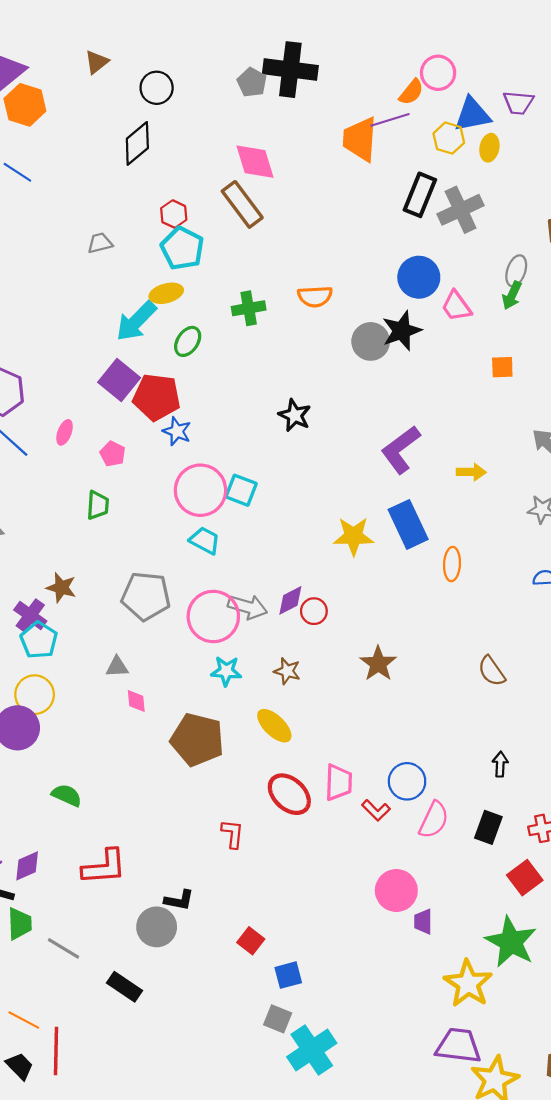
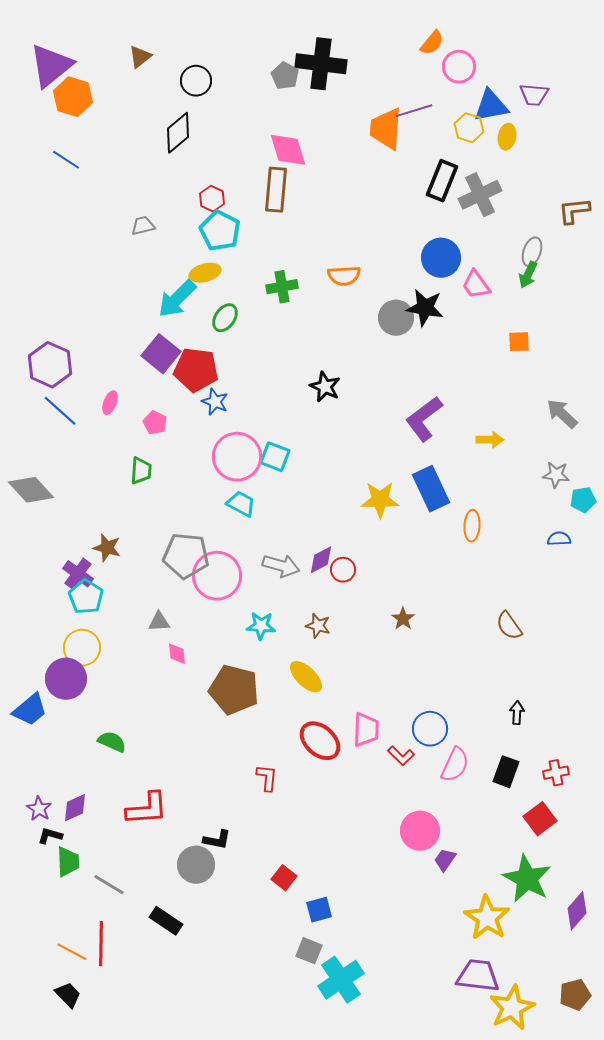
orange semicircle: (411, 92) -> (432, 43), moved
brown rectangle: (242, 204) -> (276, 190), turned 42
black star: (402, 331) -> (425, 308), turned 30
pink circle: (213, 616) -> (217, 576), moved
brown star: (378, 664) -> (403, 619), size x0.7
purple trapezoid: (423, 922) -> (445, 860), turned 35
red line: (56, 1051) -> (101, 944), moved

